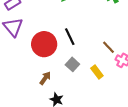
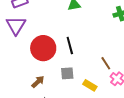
gray square: (72, 64) -> (67, 73), turned 32
yellow rectangle: (97, 72) -> (90, 85), turned -32

